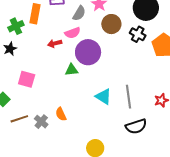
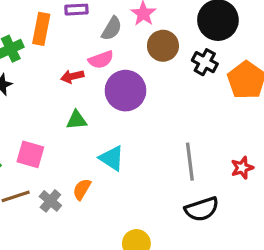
green triangle: (72, 70) -> (77, 120), moved
pink square: (27, 79) -> (30, 154), moved
cyan triangle: (103, 97) -> (112, 158), moved
orange semicircle: (61, 114) -> (82, 189), turned 56

